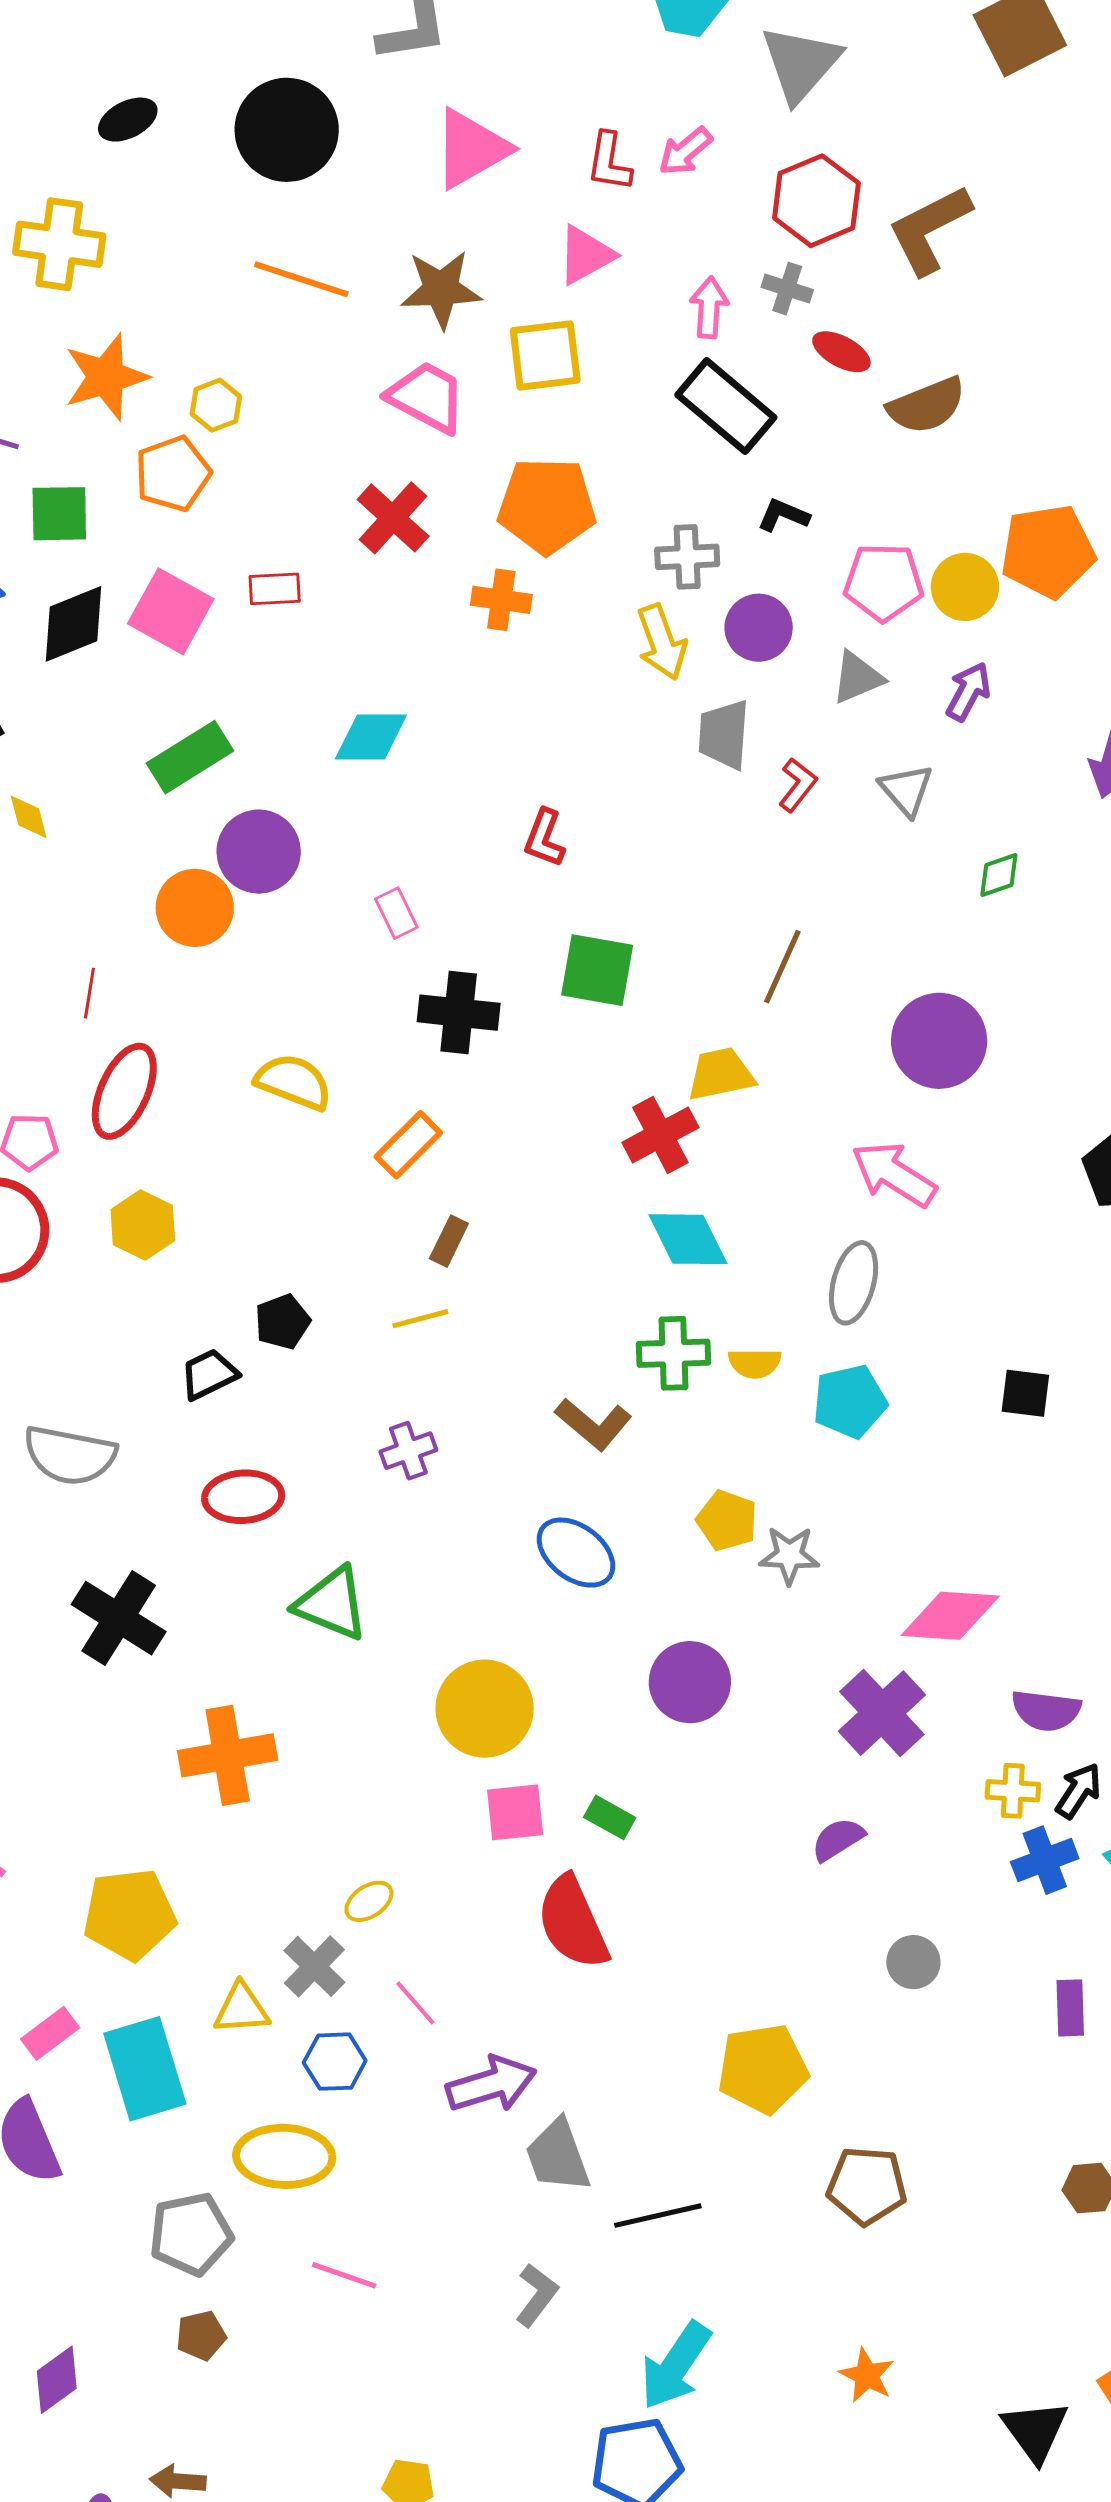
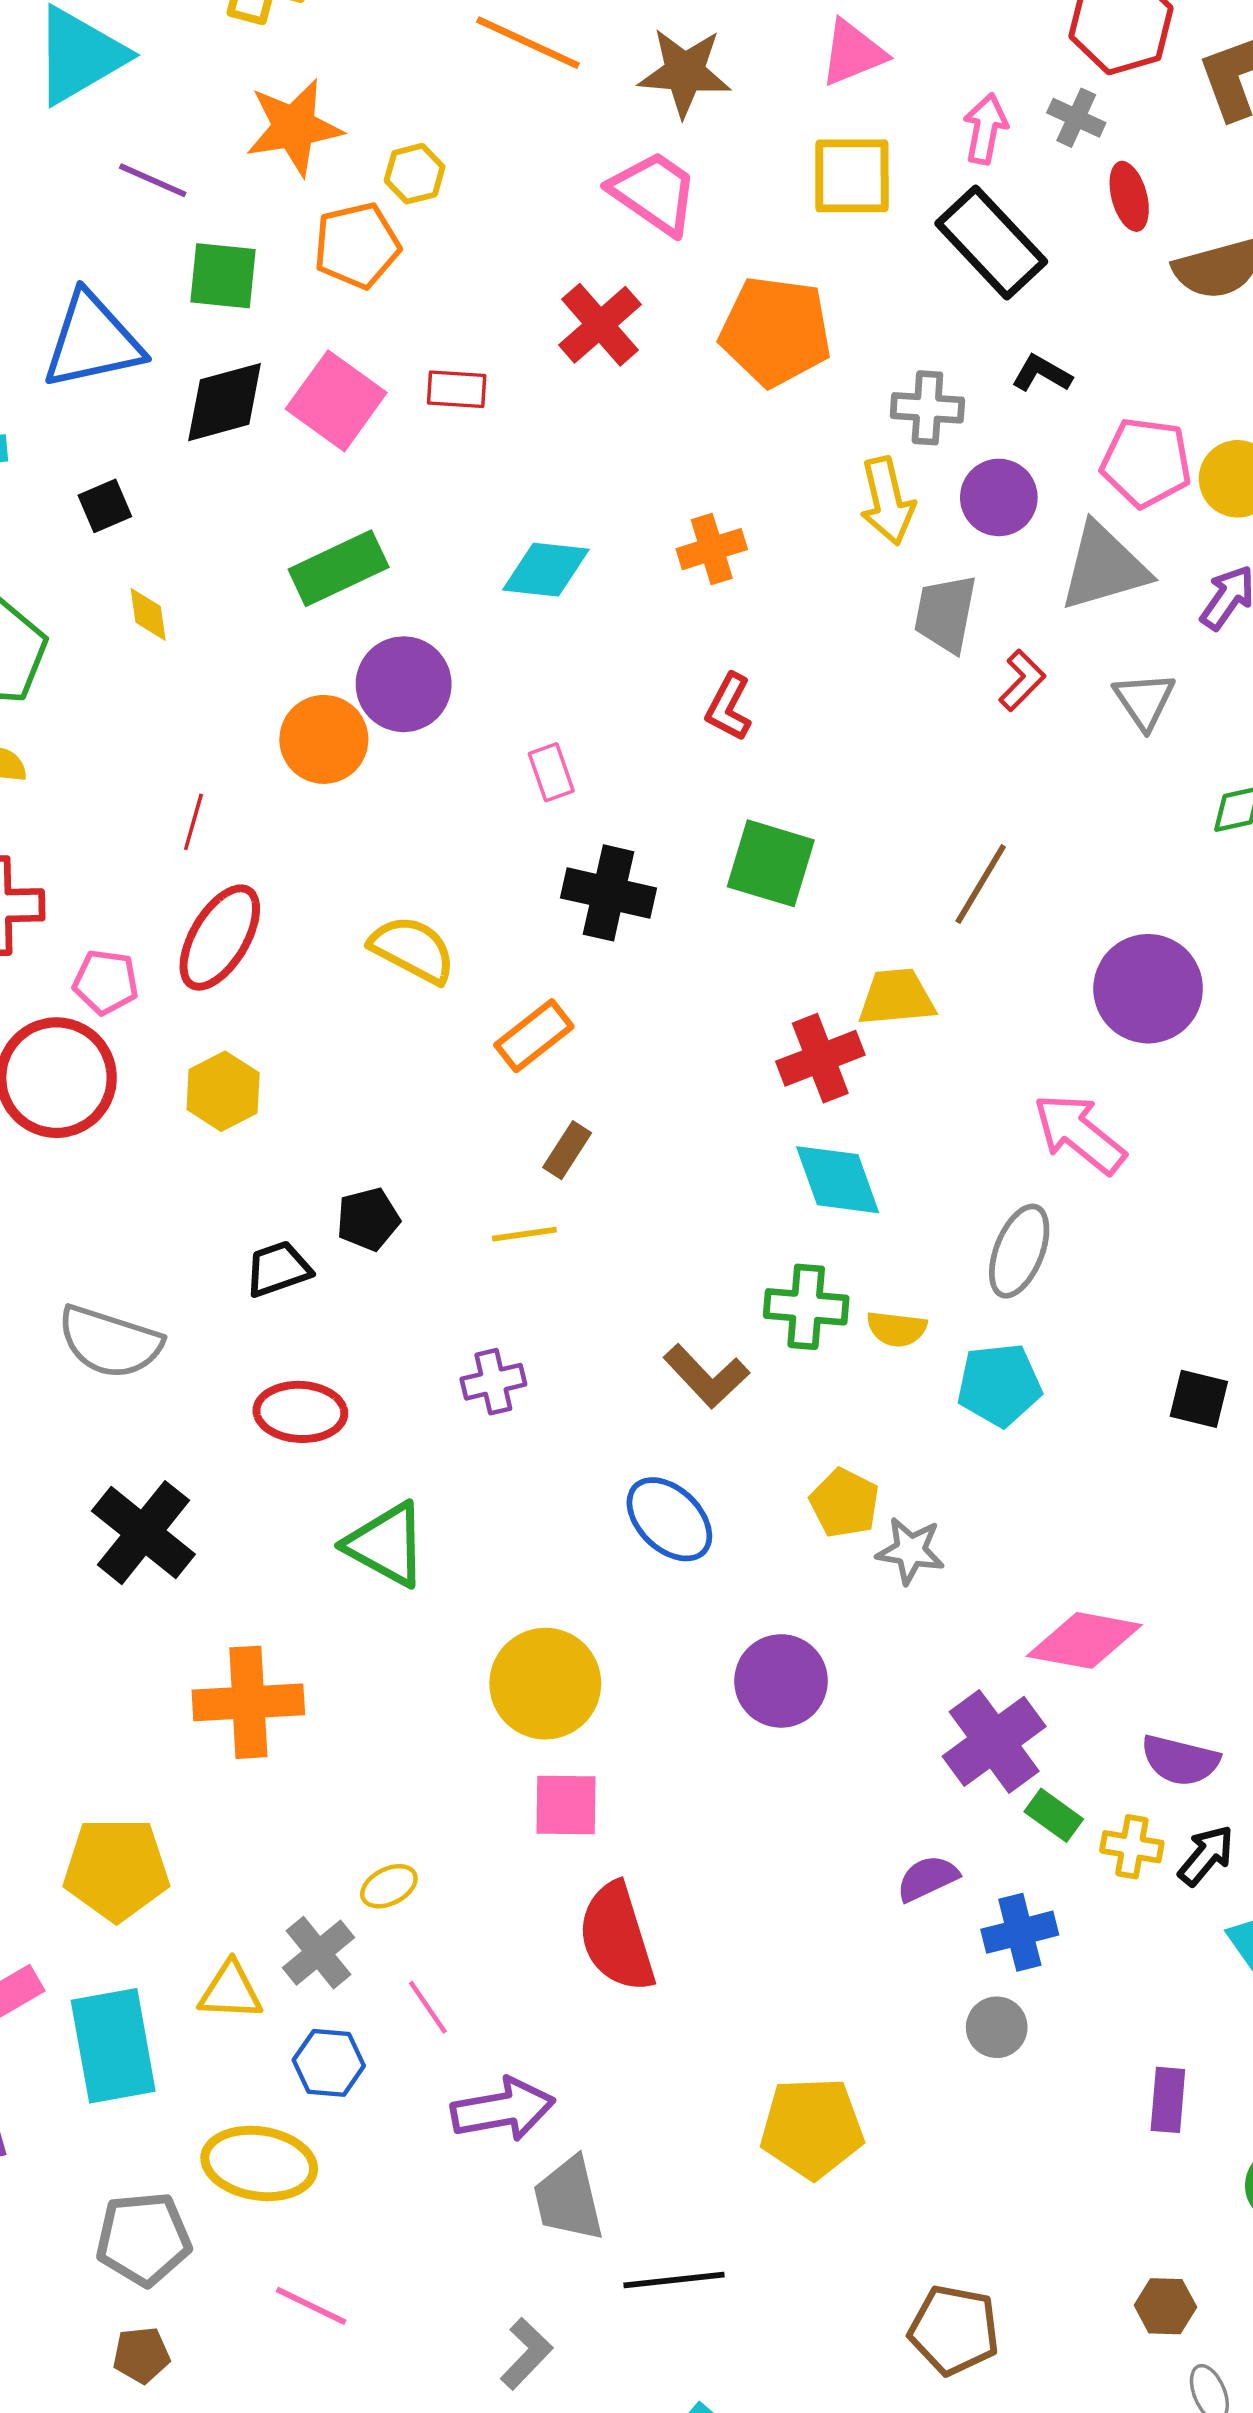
red ellipse: (841, 352) -> (1129, 196), turned 40
yellow square: (545, 355) -> (852, 176), moved
orange cross: (501, 600) -> (712, 549), moved, turned -32
gray triangle: (857, 678) -> (1104, 567), size x1.5
green rectangle: (610, 1817) -> (1054, 1815), moved
blue cross: (1045, 1860) -> (1020, 1932), moved
brown pentagon: (867, 2186) -> (954, 2330), moved

